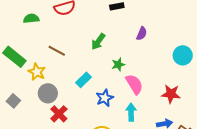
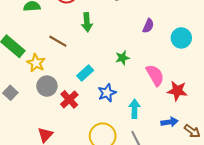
green arrow: (98, 42) -> (87, 22), moved, turned -42
cyan circle: (183, 55) -> (181, 38), moved
pink semicircle: (134, 84) -> (155, 75), moved
red cross: (59, 114) -> (69, 99), moved

